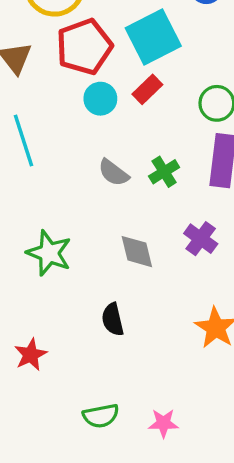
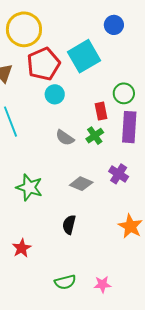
red rectangle: (147, 89) -> (101, 111), moved, turned -54
gray diamond: (137, 252) -> (81, 184), turned -50
black semicircle: (113, 319) -> (69, 225), turned 30

